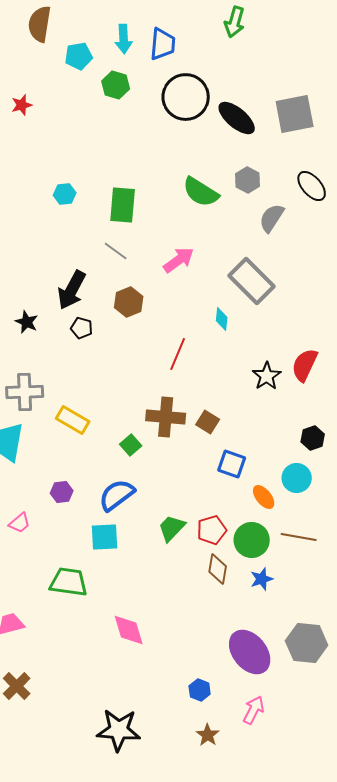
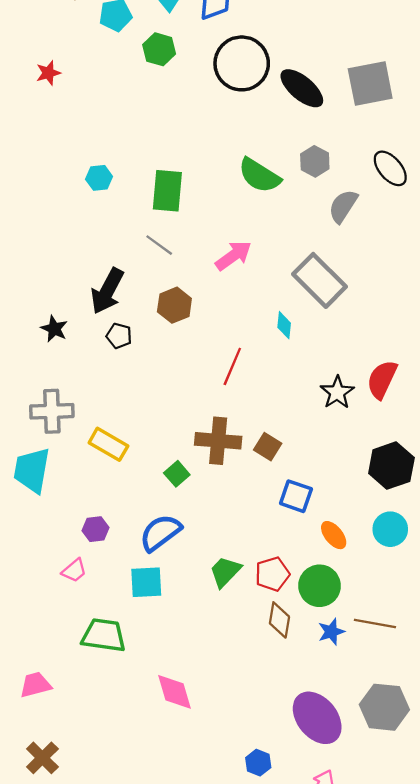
black hexagon: (313, 438) -> (391, 466), size x1.6
cyan circle: (297, 478) -> (390, 529), moved
pink trapezoid: (20, 523) -> (74, 570), moved
brown line: (299, 537) -> (375, 623), moved

